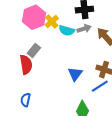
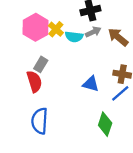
blue triangle: (75, 74) -> (91, 84), turned -42
blue semicircle: (26, 100) -> (40, 121), size x1.6

